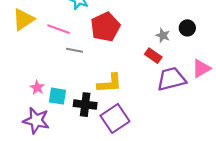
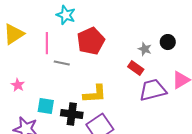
pink line: (59, 29) -> (47, 43), turned 70
pink star: (37, 88) -> (18, 85), moved

